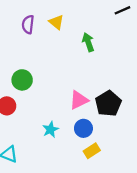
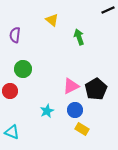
purple semicircle: (28, 24) -> (15, 35), moved
yellow rectangle: (92, 151) -> (82, 129), turned 64

